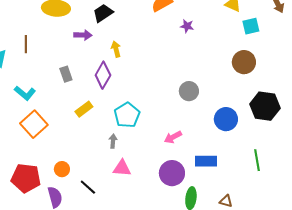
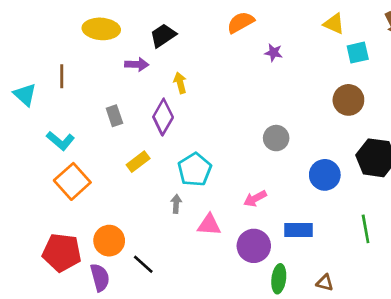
pink triangle: (122, 168) -> (209, 225), moved
orange circle: (62, 169) -> (109, 241), size x1.5

